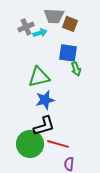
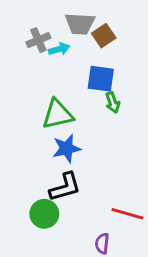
brown square: (70, 24) -> (104, 36), turned 35
green circle: (30, 144) -> (44, 214), size x0.7
red line: (58, 144) -> (127, 214), moved

